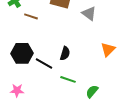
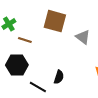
black hexagon: (22, 53) -> (17, 65), moved

